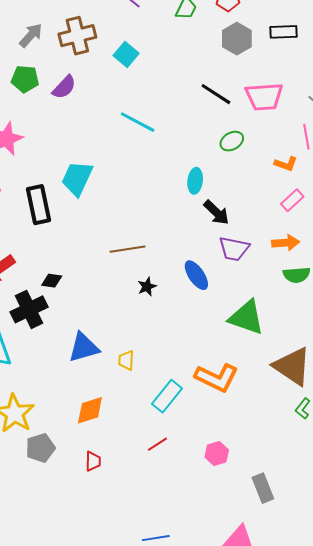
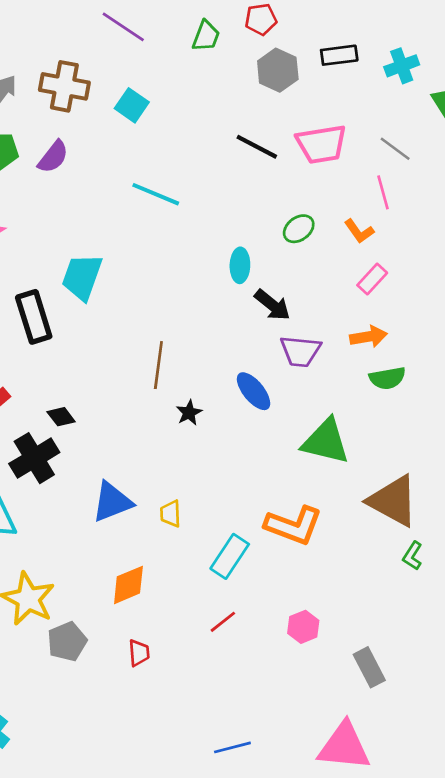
brown cross: (77, 36) -> (64, 86), turned 30
green ellipse: (232, 141) -> (299, 229), moved
orange L-shape: (286, 164) -> (359, 231), turned 40
brown line: (128, 249) -> (158, 365), turned -68
black diamond: (52, 281) -> (61, 417), turned 50

